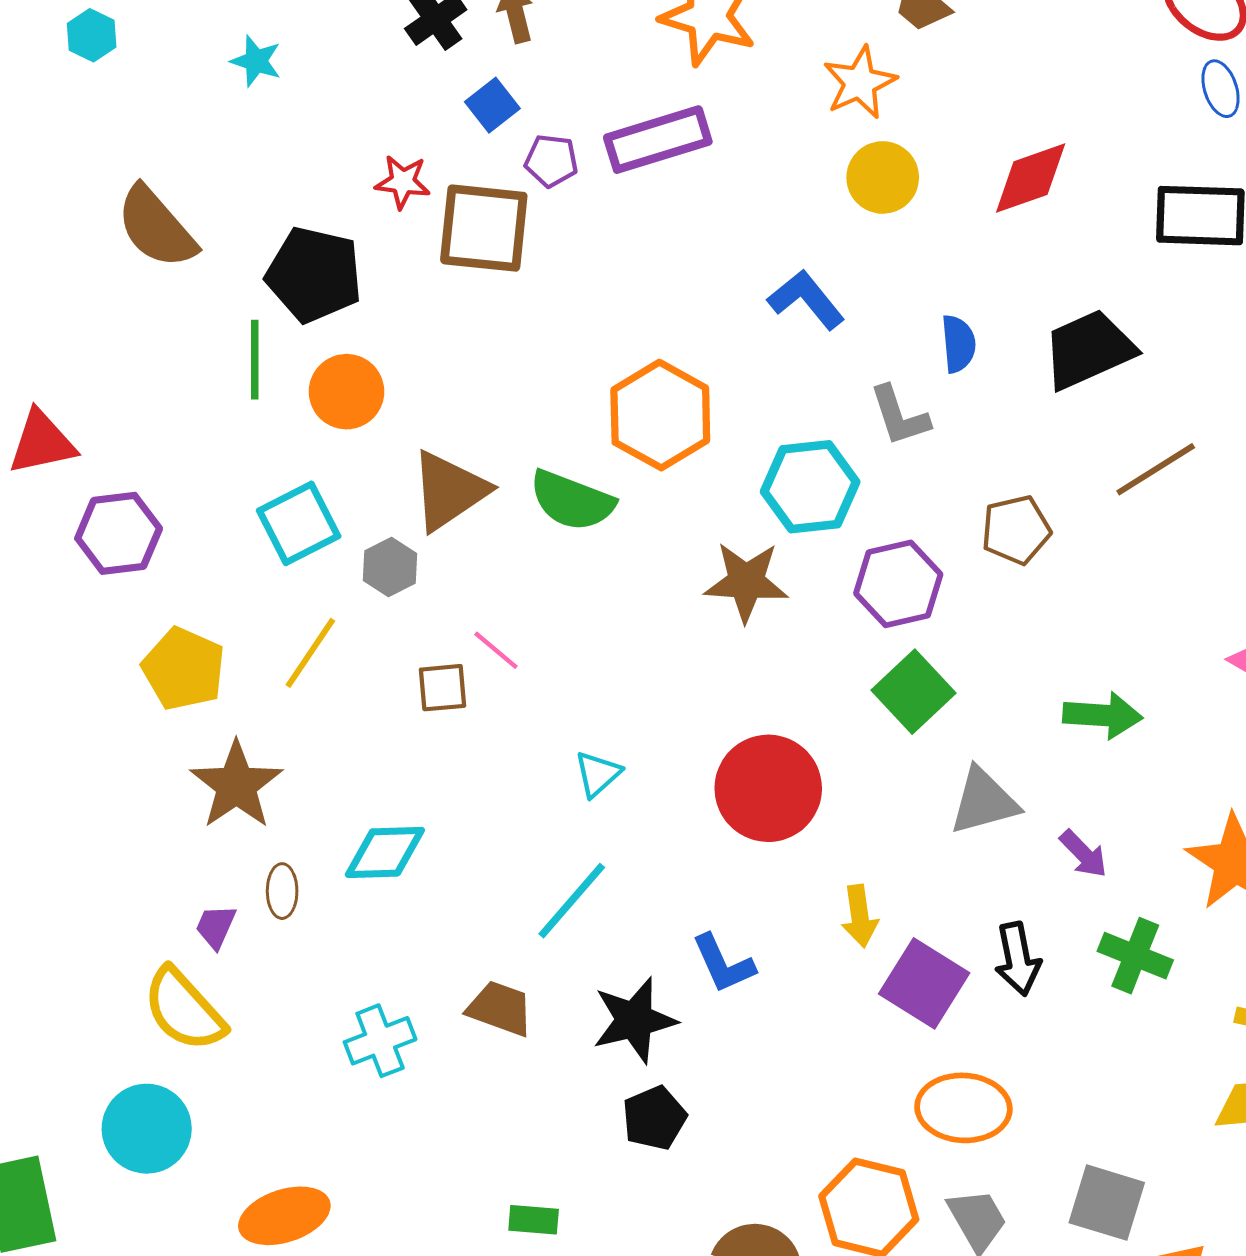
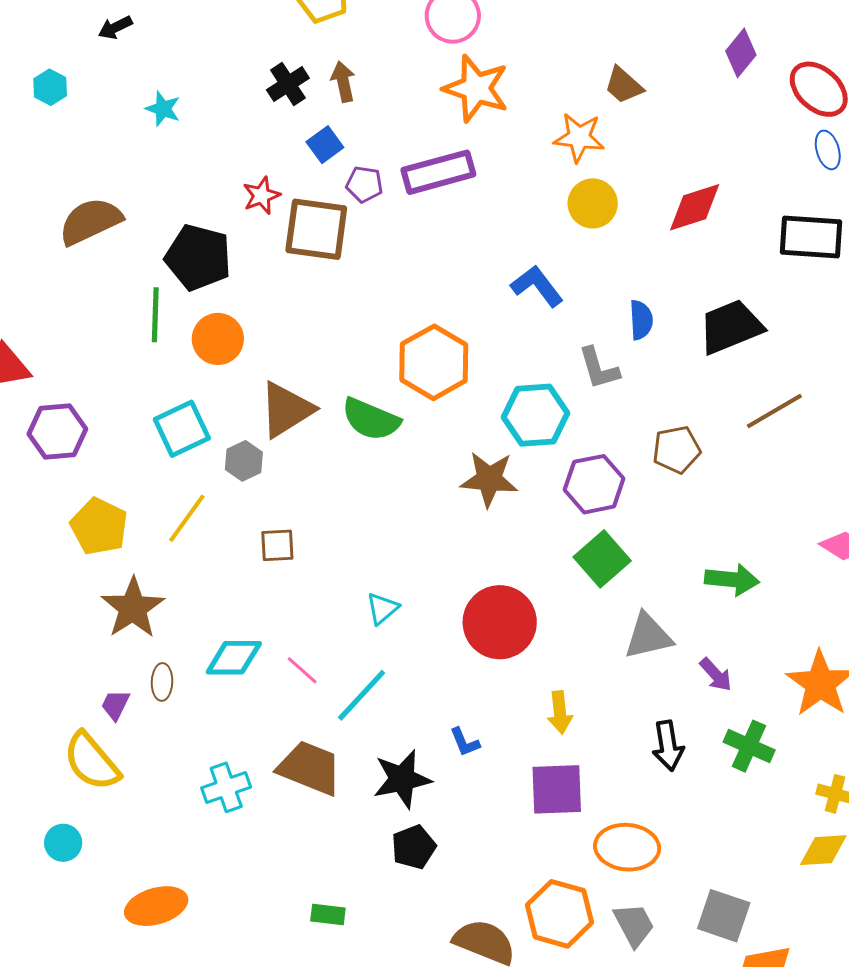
orange star: (860, 82) -> (579, 137), turned 30
red star: (403, 182) -> (261, 195), turned -30
brown semicircle: (156, 227) -> (90, 221), turned 104
pink line: (496, 650) -> (302, 670), moved
blue L-shape: (723, 964) -> (465, 742), size x0.7
purple square: (924, 983) -> (557, 789), moved, turned -36
brown trapezoid: (500, 1008) -> (310, 768), size x1.4
cyan circle: (147, 1129) -> (63, 843), size x0.6

